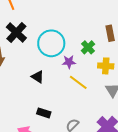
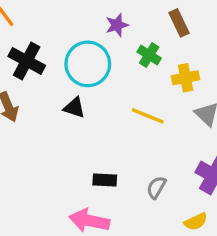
purple star: (69, 62) -> (117, 25), moved
black triangle: (38, 77) -> (74, 108), moved

